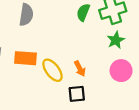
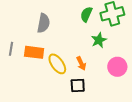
gray semicircle: (26, 15) -> (43, 23), moved
green star: (116, 40) -> (99, 40), moved

